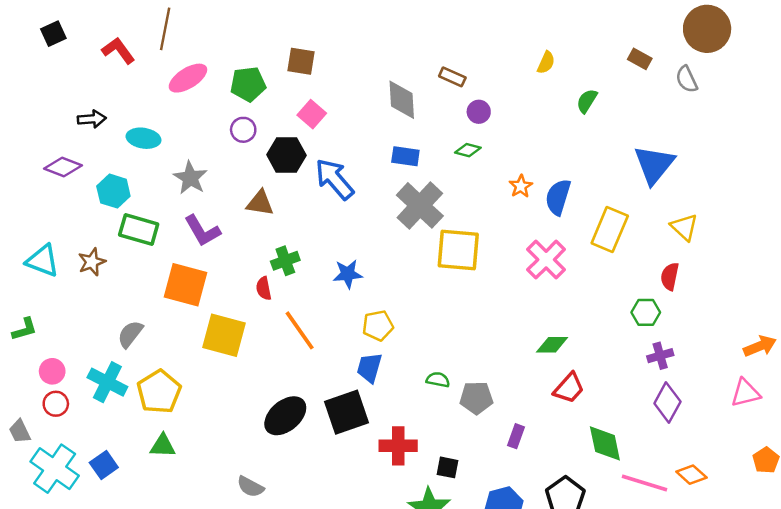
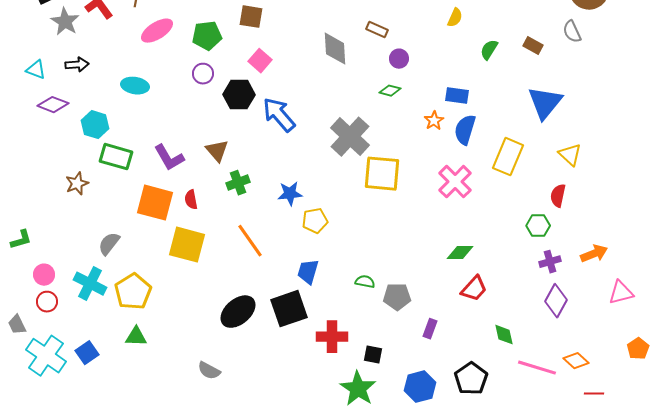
brown rectangle: (640, 59) -> (533, 46), moved
cyan ellipse: (143, 138) -> (135, 86), moved
blue rectangle: (405, 156) -> (457, 96), moved
gray star: (190, 178) -> (65, 22), moved
brown triangle: (260, 203) -> (217, 151), moved, turned 40
cyan triangle: (43, 261) -> (36, 70), moved, size x0.7
red semicircle: (264, 288) -> (191, 200), moved
yellow pentagon: (378, 326) -> (315, 221), moved
orange arrow: (760, 346) -> (594, 254), moved
green diamond: (605, 443) -> (504, 335), size x0.7

